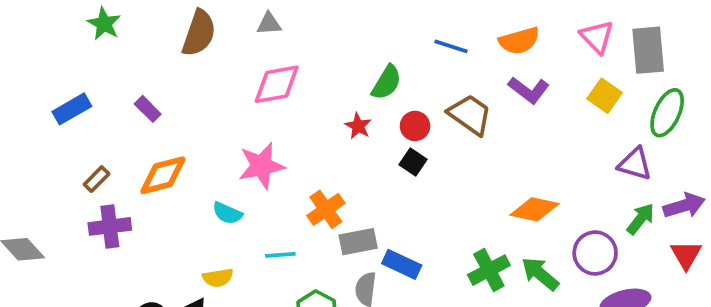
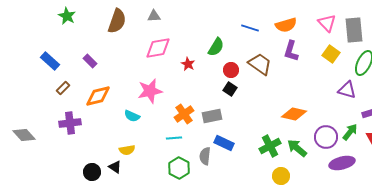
purple L-shape: (529, 90) -> (291, 51), turned 70
blue rectangle: (72, 109) -> (50, 61), turned 72
red star: (358, 126) -> (188, 64), moved
brown rectangle: (97, 179) -> (63, 88), moved
green arrow: (641, 219) -> (350, 132), moved
gray rectangle: (358, 242) -> (212, 116), moved
cyan line: (280, 255) -> (174, 138), moved

